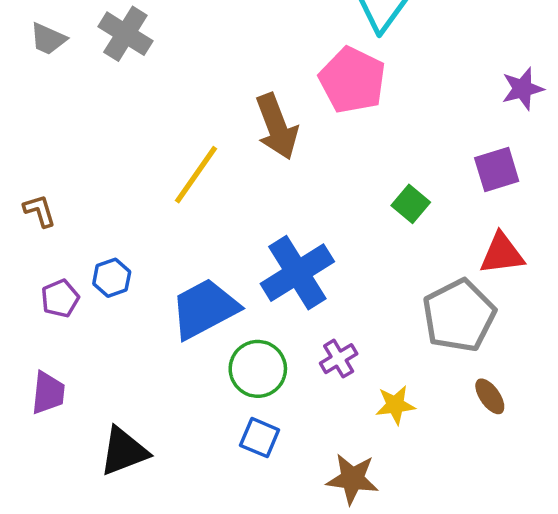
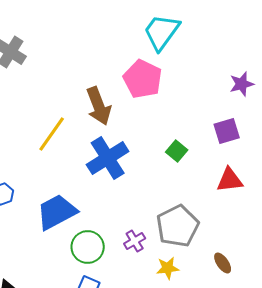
blue cross: (297, 273) -> (108, 158), moved
gray pentagon: (459, 316) -> (178, 226), moved

